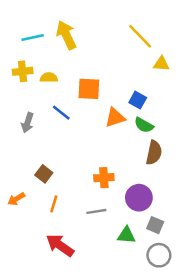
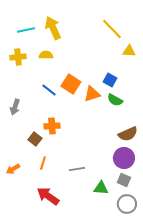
yellow semicircle: (49, 78) -> (46, 55), moved
orange square: (89, 89) -> (71, 84), moved, turned 30
gray arrow: (28, 123) -> (15, 107), moved
brown semicircle: (154, 153) -> (128, 134), moved, turned 54
orange cross: (104, 178) -> (52, 126), moved
purple circle: (139, 198) -> (124, 158), moved
orange arrow: (16, 199) -> (13, 169), moved

